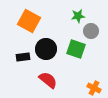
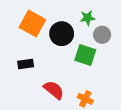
black circle: (46, 49) -> (62, 34), moved
orange cross: (94, 88) -> (85, 99), moved

